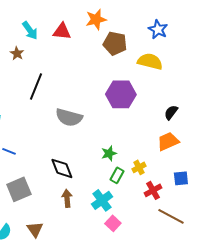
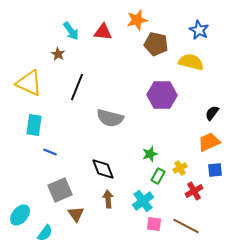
blue square: (181, 178) -> (215, 170), moved
brown line: (171, 216) -> (186, 226), moved
pink square: (113, 223) -> (154, 224), turned -35
brown triangle: (35, 229) -> (76, 214), moved

